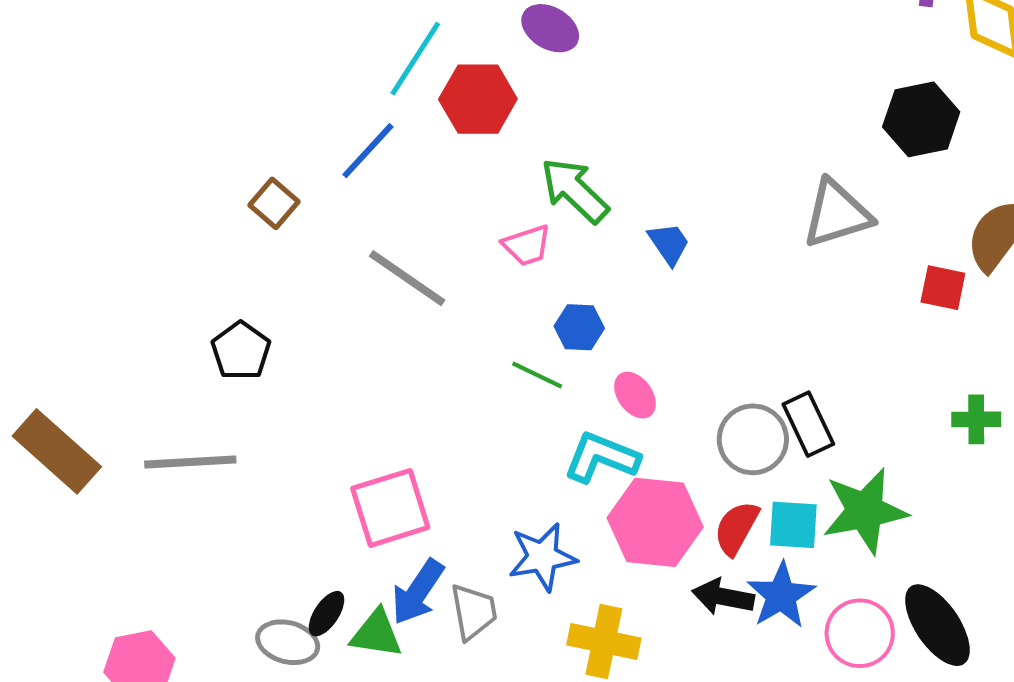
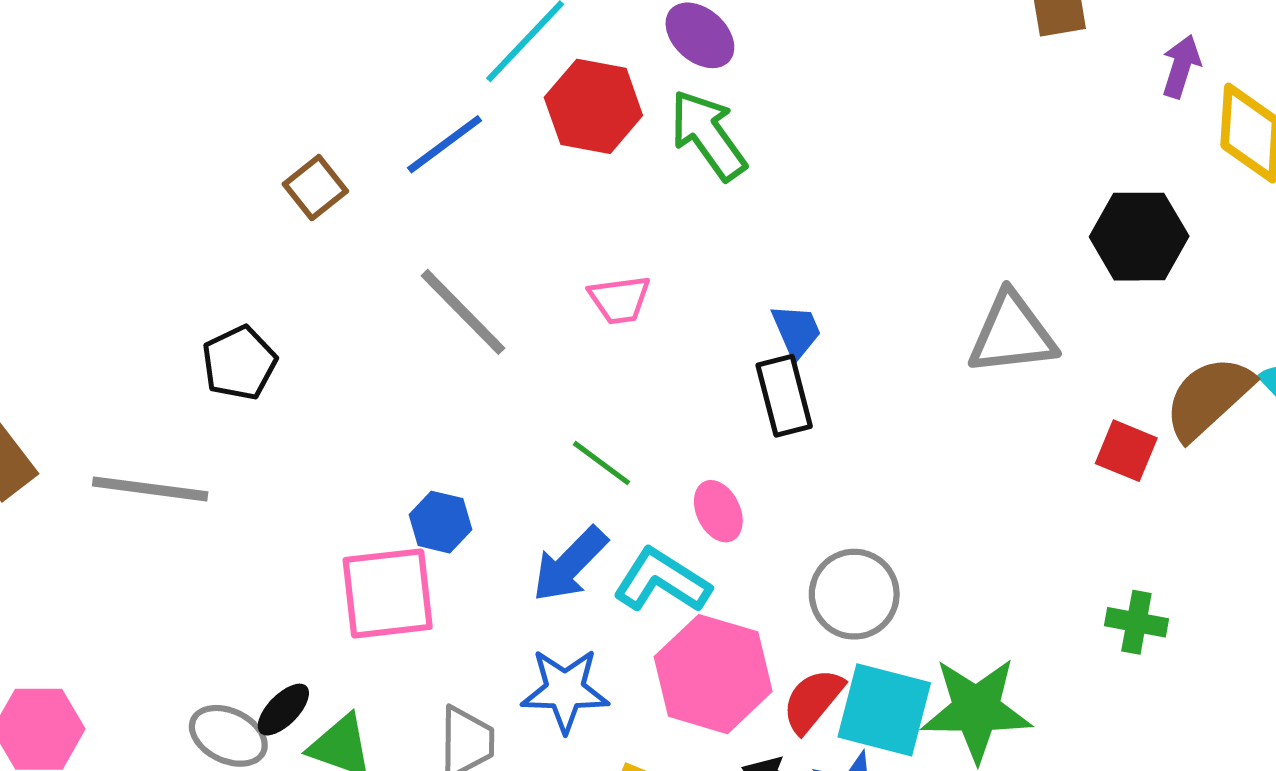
green arrow: (575, 190) -> (708, 135), moved
blue hexagon: (579, 327) -> (441, 522), moved
black rectangle: (808, 424) -> (784, 396), moved
cyan square: (793, 525) -> (884, 710), size x1.4
blue arrow: (418, 592) -> (570, 564), moved

